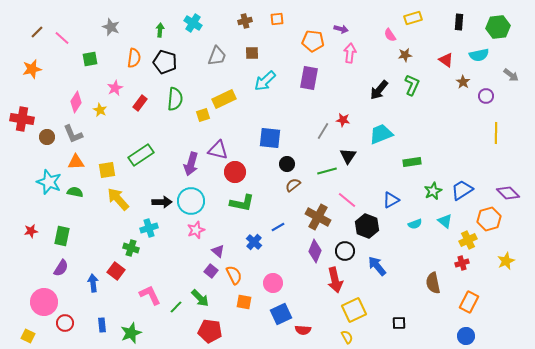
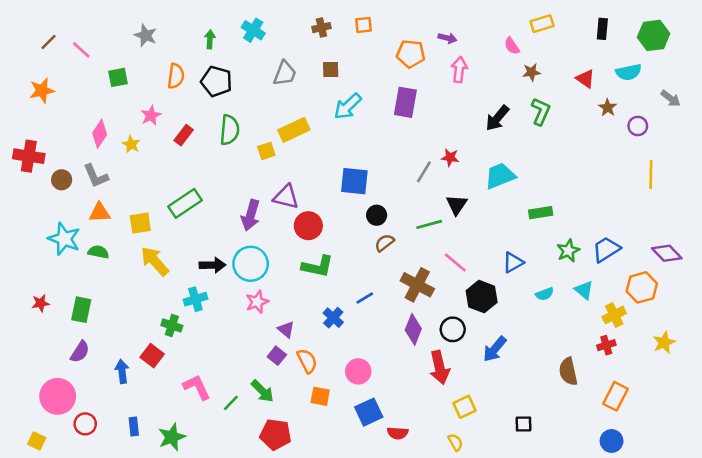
blue arrow: (377, 266) -> (495, 349), turned -100
yellow square: (354, 310) -> (465, 407), size x0.7

